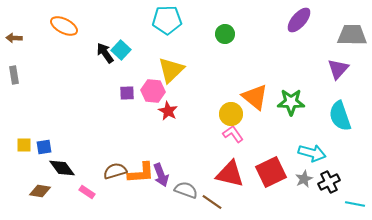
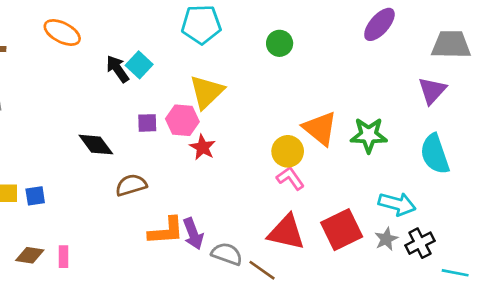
black diamond: (62, 168) -> (96, 145), moved
brown semicircle: (115, 171) -> (131, 185), moved
pink rectangle: (87, 192) -> (64, 257), moved, turned 56

